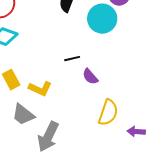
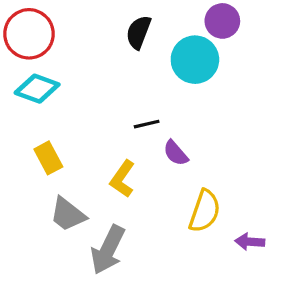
yellow L-shape: (40, 89) -> (122, 179), moved, turned 100

